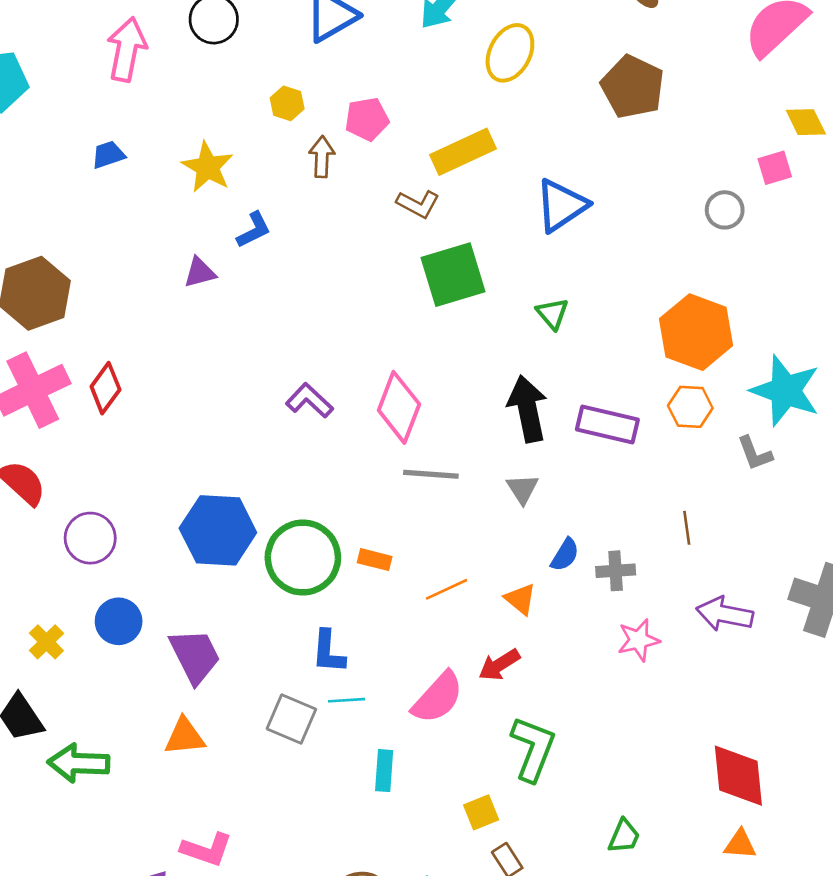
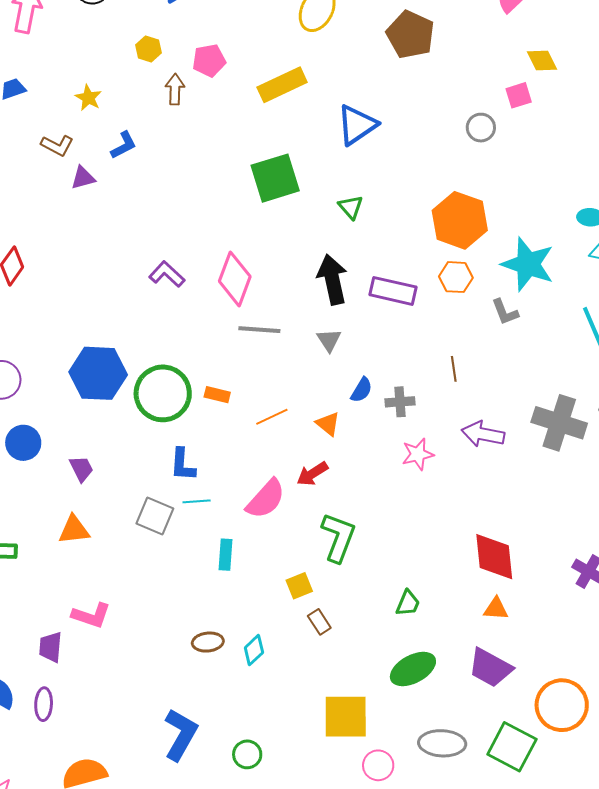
yellow star: (208, 167) -> (88, 98), size x0.7
brown L-shape: (418, 204) -> (57, 145), moved
purple trapezoid: (195, 656) -> (81, 469), size x0.6

